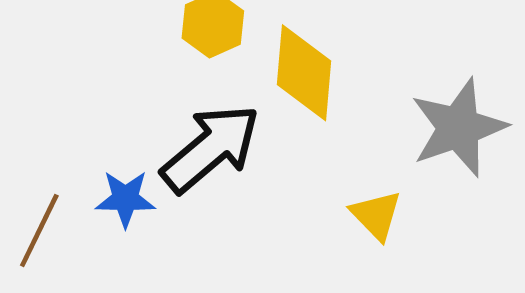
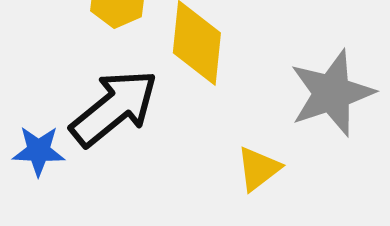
yellow triangle: (376, 215) -> (258, 169), turned 36

